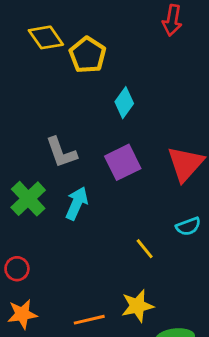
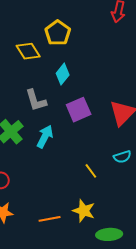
yellow diamond: (46, 37) -> (28, 51), moved
cyan diamond: (124, 103) -> (63, 74), moved
yellow star: (137, 306) -> (84, 211), turned 30

